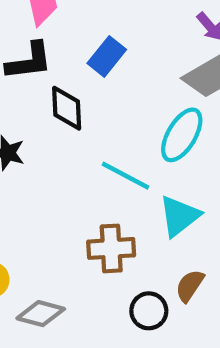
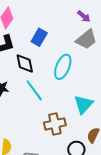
cyan ellipse: (182, 135) -> (63, 67), moved
cyan line: (126, 176) -> (34, 90), moved, turned 35

